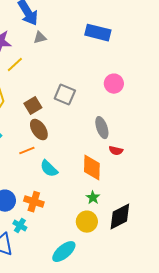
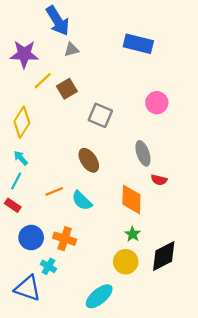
brown square: (33, 106) -> (67, 89), moved
brown ellipse: (39, 130) -> (89, 160), moved
orange line: (27, 151) -> (54, 191), moved

